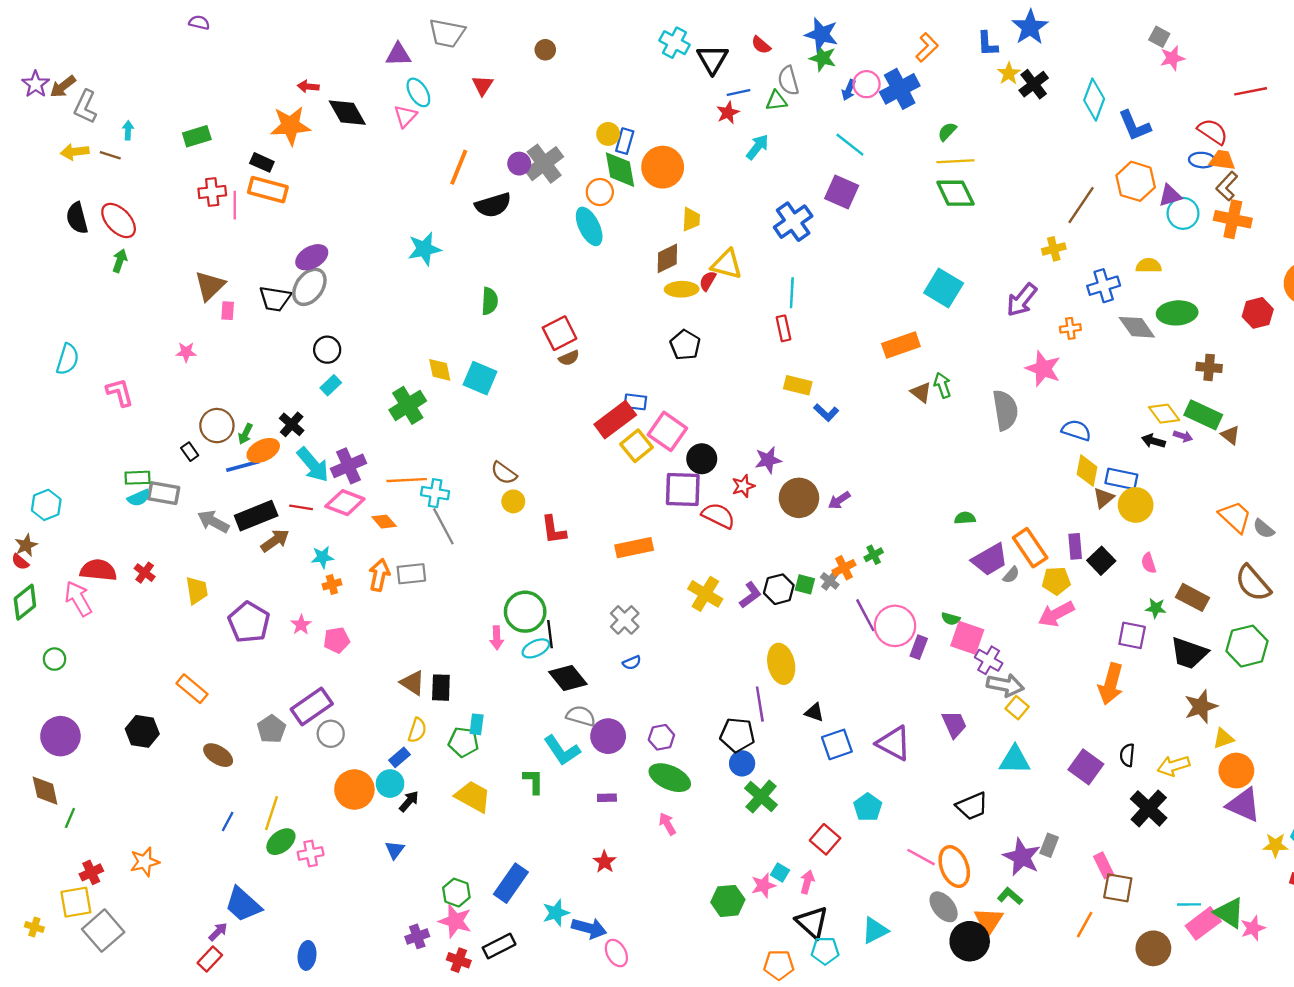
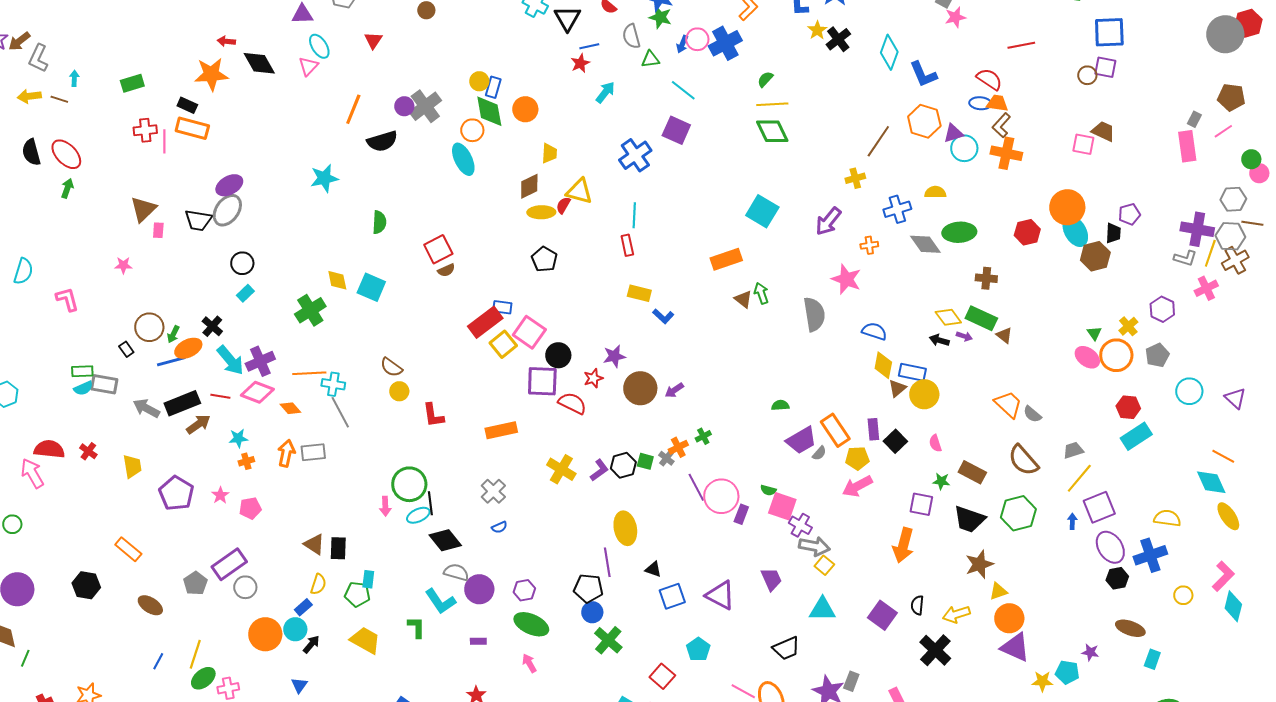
green triangle: (776, 101) -> (650, 59), moved
orange circle: (663, 167) -> (525, 109), size x0.7

